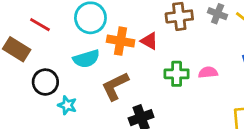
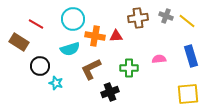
red triangle: (149, 41) -> (116, 36), turned -32
green cross: (177, 74) -> (129, 68), moved

